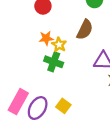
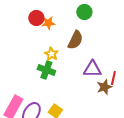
orange star: (46, 38) -> (48, 23), moved

